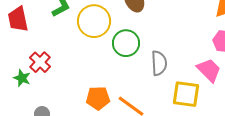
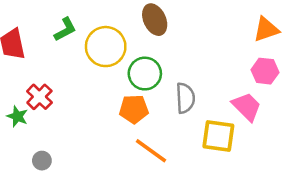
orange pentagon: (98, 98) -> (134, 109), moved

